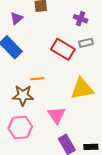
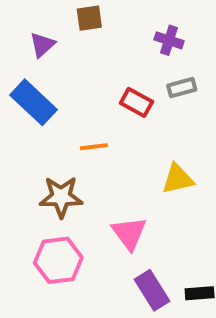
red rectangle: (63, 49) -> (136, 102), size x0.7
orange line: (37, 79) -> (94, 147), moved
yellow triangle: (82, 89) -> (178, 179), size x0.7

